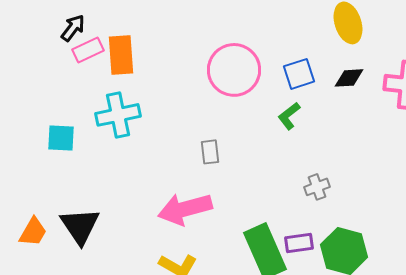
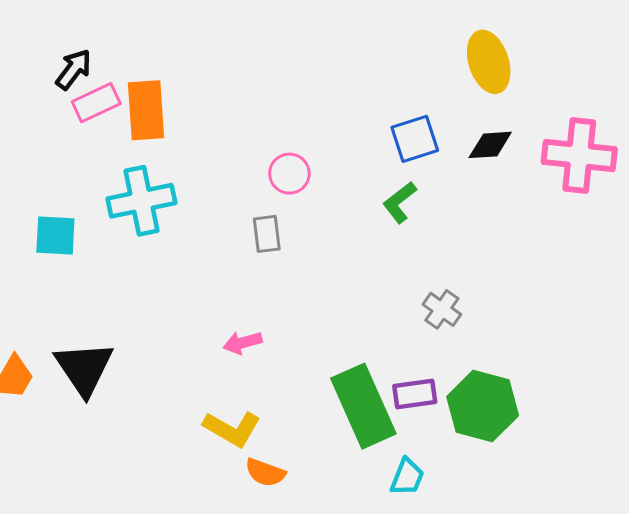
pink circle: (234, 70) -> (289, 174), moved, size x0.5
gray rectangle: (210, 152) -> (267, 234), moved
gray cross: (317, 187) -> (442, 309), turned -35
pink arrow: (185, 209) -> (243, 343), size x0.5

